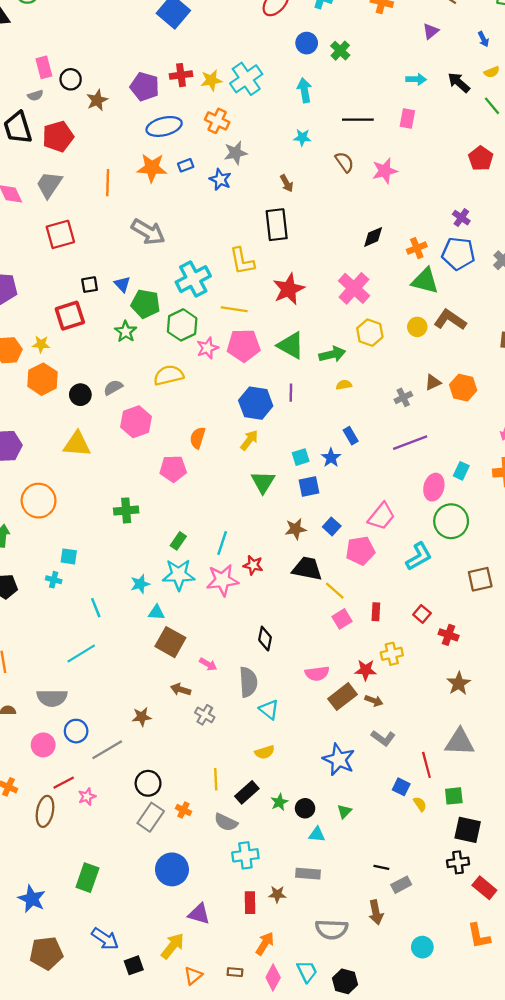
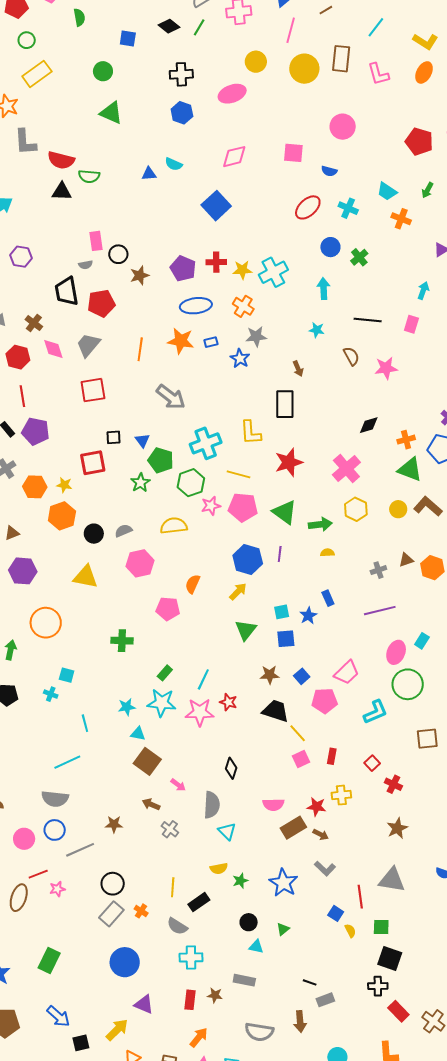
cyan arrow: (416, 79) -> (423, 291), turned -78
gray semicircle: (52, 698) -> (55, 799), moved
green star: (279, 802) -> (240, 881), moved

